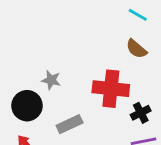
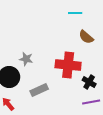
cyan line: (138, 15) -> (75, 13), moved, turned -32
black cross: (141, 113) -> (89, 82), turned -32

